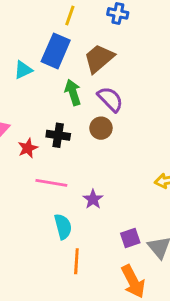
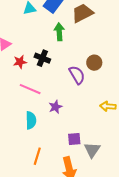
purple semicircle: (110, 99) -> (77, 75), moved
brown circle: (101, 128) -> (94, 63), moved
orange line: (76, 261) -> (37, 156), moved

